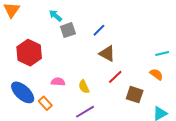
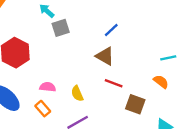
blue line: (99, 30) -> (111, 30), moved
red line: (115, 77) -> (114, 83), turned 63
orange rectangle: (45, 103) -> (43, 109), moved

